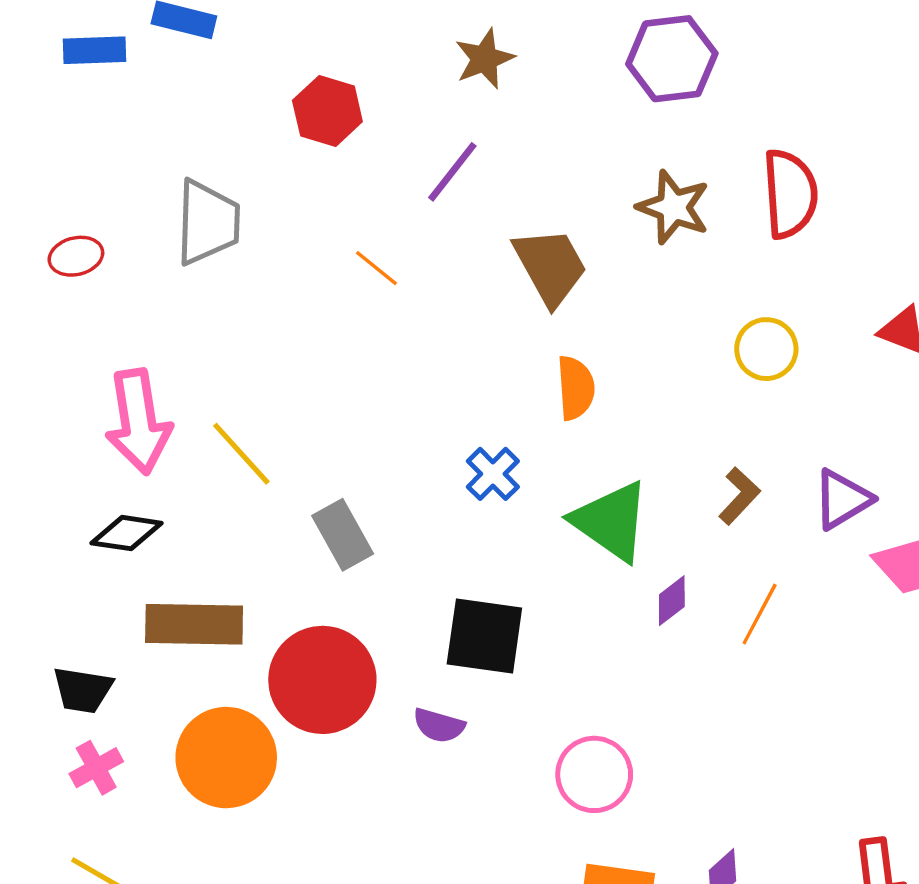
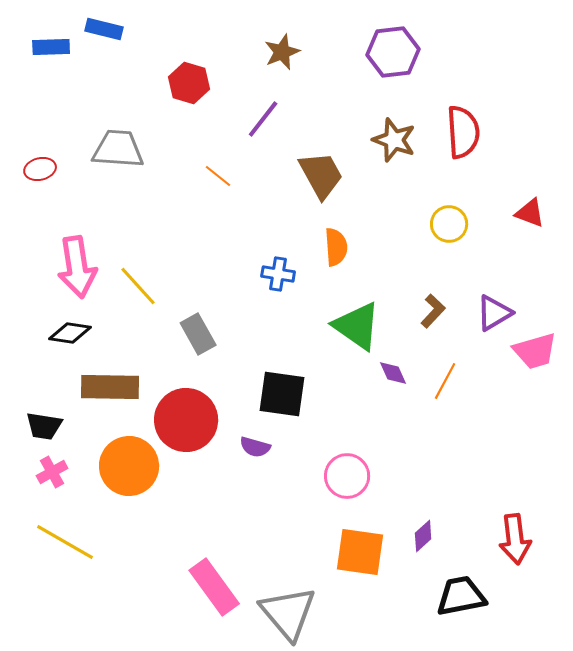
gray trapezoid: (208, 222) -> (118, 149), turned -88
blue cross: (493, 474) -> (278, 274), moved, turned -36
purple diamond: (672, 601) -> (393, 373), turned -76

